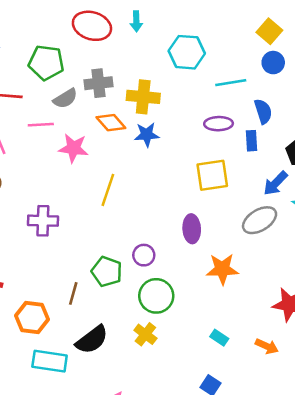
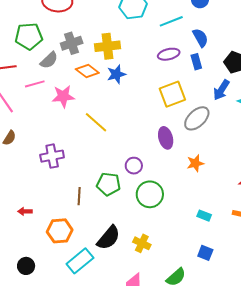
yellow line: (108, 190) -> (96, 122), turned -55
gray ellipse: (260, 220) -> (197, 118), moved
orange star: (222, 269) -> (195, 163), size x0.7
brown line: (73, 293) -> (79, 196), moved
yellow cross: (145, 334) -> (142, 243), moved
cyan rectangle: (50, 361) -> (80, 261), turned -36

